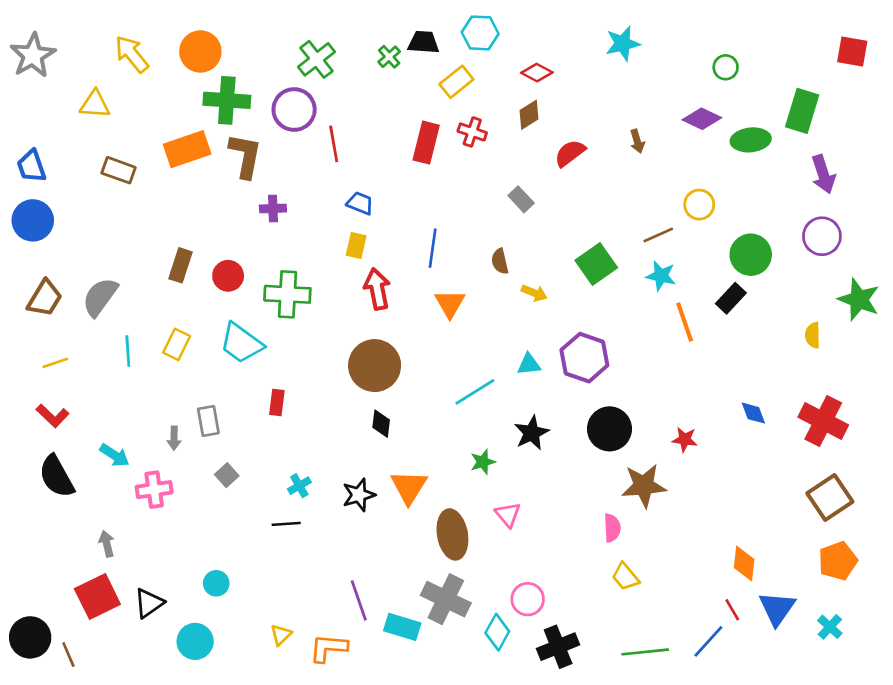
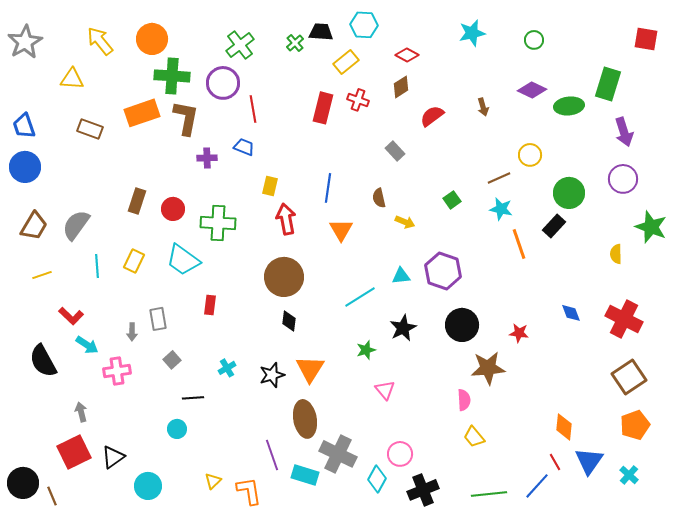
green circle: (726, 67) -> (534, 40), moved
blue trapezoid: (360, 203) -> (244, 147), moved
green square: (596, 264) -> (452, 200), size x0.6
red L-shape: (53, 416) -> (71, 316), moved
black line: (286, 524) -> (193, 398), moved
brown ellipse: (452, 534) -> (305, 419), moved
cyan circle: (216, 583) -> (177, 429), moved
orange L-shape: (328, 648) -> (249, 491), turned 76

